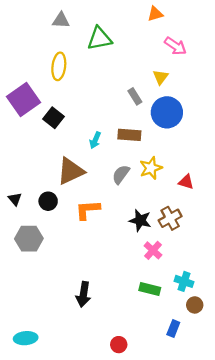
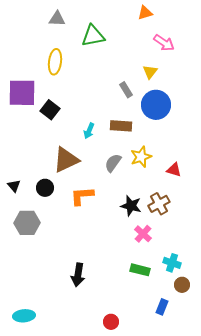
purple square: (23, 100) -> (22, 93), turned 36

